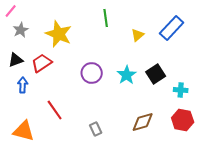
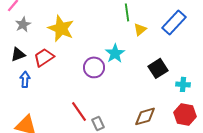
green line: (106, 18) -> (127, 12), moved
cyan star: (127, 75) -> (115, 53), moved
red line: (55, 110) -> (79, 111), moved

